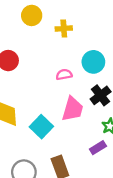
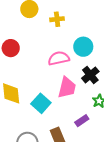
pink semicircle: (64, 75) -> (59, 58), size x1.5
purple rectangle: (98, 148) -> (82, 121), moved

